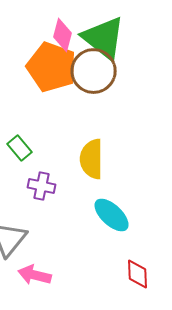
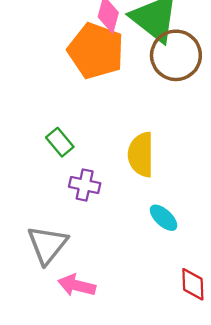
brown circle: (94, 71) -> (176, 55), moved
cyan ellipse: (112, 215) -> (164, 218), size x0.7

